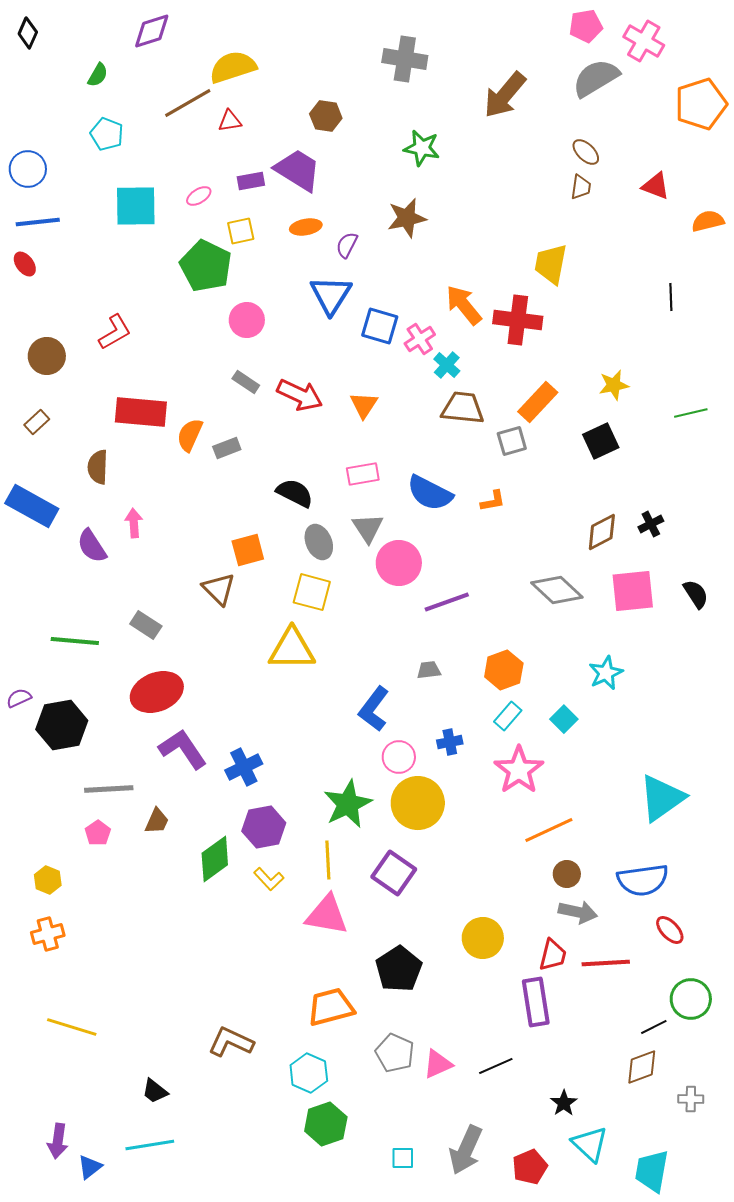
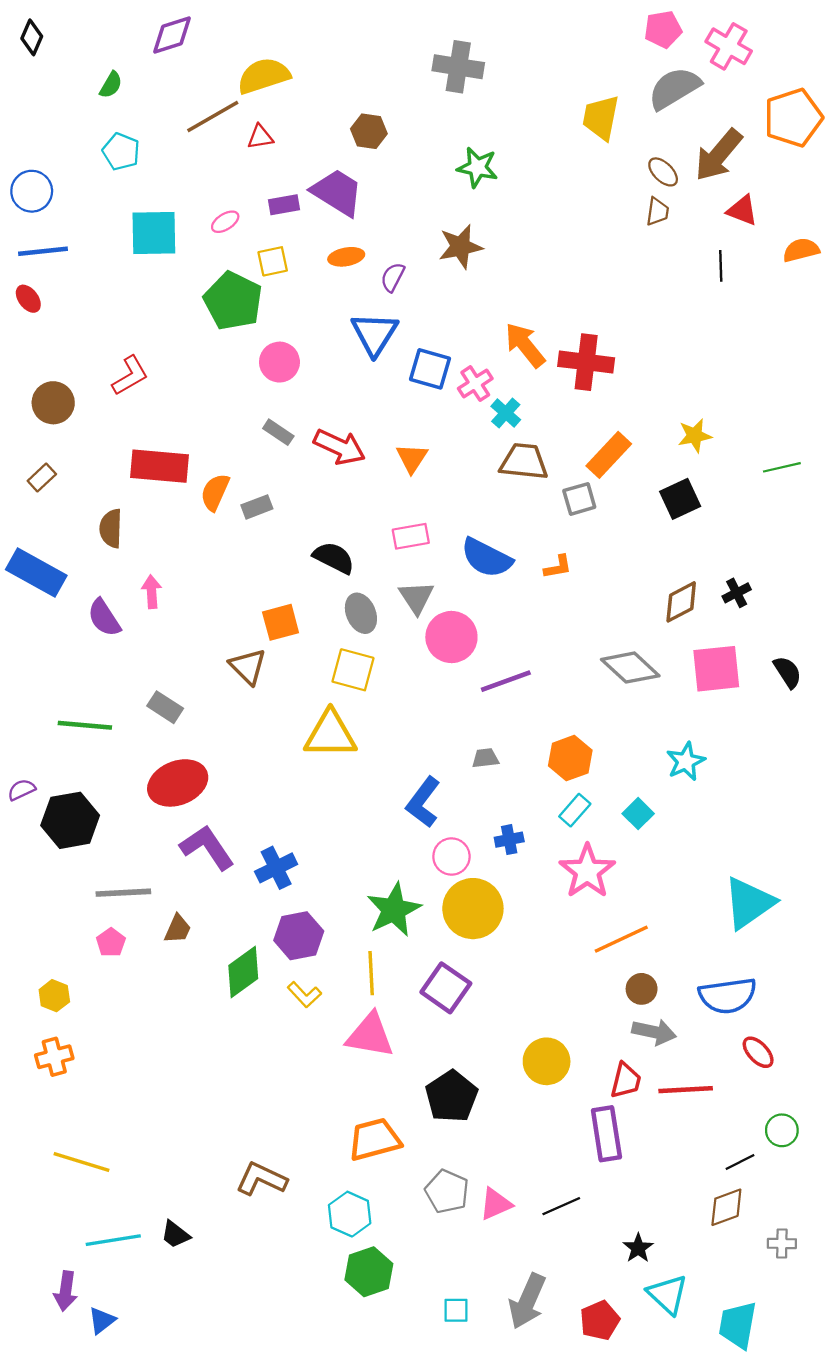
brown arrow: (505, 95) -> (719, 155), moved
yellow trapezoid: (551, 264) -> (601, 118), moved
black line: (671, 297) -> (721, 266), moved
green circle: (691, 999) -> (782, 1130), size x0.7
cyan line: (150, 1145) -> (113, 1240), moved

